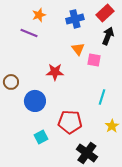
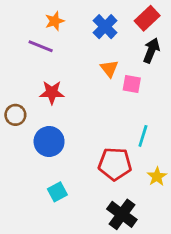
blue cross: (75, 19) -> (105, 27), turned -30
red star: (55, 72) -> (52, 92), moved
red pentagon: (70, 122) -> (115, 164), moved

